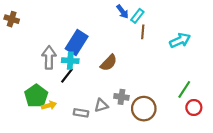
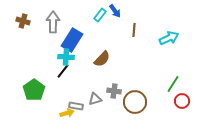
cyan rectangle: (137, 16) -> (100, 15), moved
brown cross: (12, 19) -> (23, 21), moved
gray arrow: (49, 57) -> (53, 22), moved
yellow arrow: (49, 105) -> (67, 113), moved

